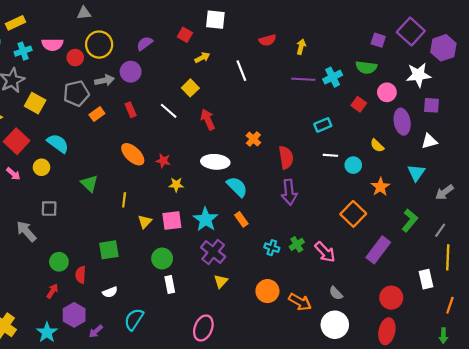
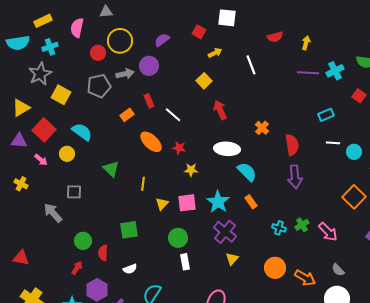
pink semicircle: (52, 45) -> (77, 28), moved, turned 102
white line: (169, 111) -> (173, 115), moved
orange rectangle: (97, 114) -> (127, 115), moved

